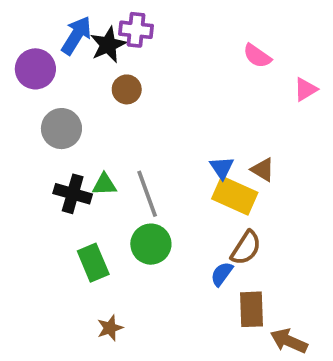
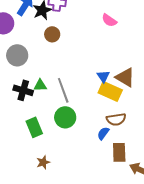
pink semicircle: (257, 56) -> (109, 20), moved
brown triangle: (263, 170) -> (125, 77), size x1.5
brown semicircle: (246, 248) -> (116, 119), turned 48

